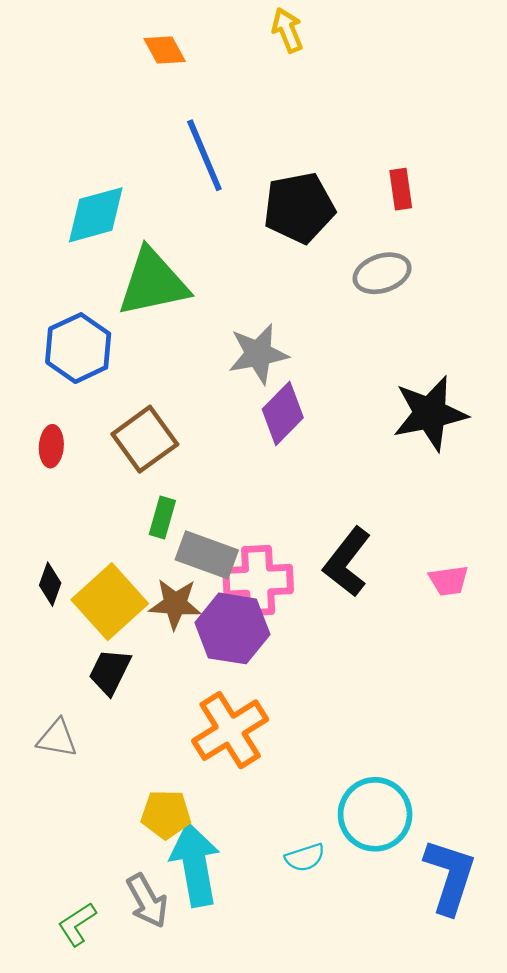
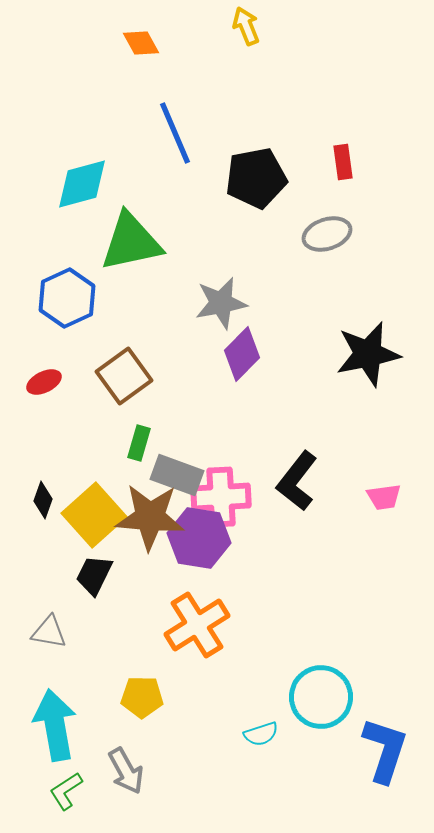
red ellipse: (51, 446) -> (44, 382), turned 60
brown star: (175, 604) -> (150, 517), size x1.5
cyan arrow: (195, 865) -> (55, 725), moved

